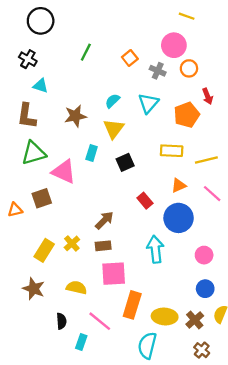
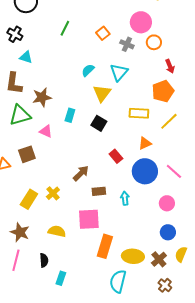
orange pentagon: (187, 115) -> (163, 91), moved
brown star: (75, 116) -> (42, 97), moved
yellow triangle: (114, 129) -> (102, 93), moved
yellow line: (206, 160) -> (169, 121), turned -30
black square: (125, 162) -> (99, 123), turned -35
pink triangle: (64, 172) -> (46, 131), size x0.6
pink line: (212, 194) -> (174, 171), moved
brown rectangle: (103, 246) -> (99, 191), moved
cyan arrow: (155, 249) -> (125, 198), size x0.6
pink line: (100, 321) -> (16, 260), moved, turned 65

